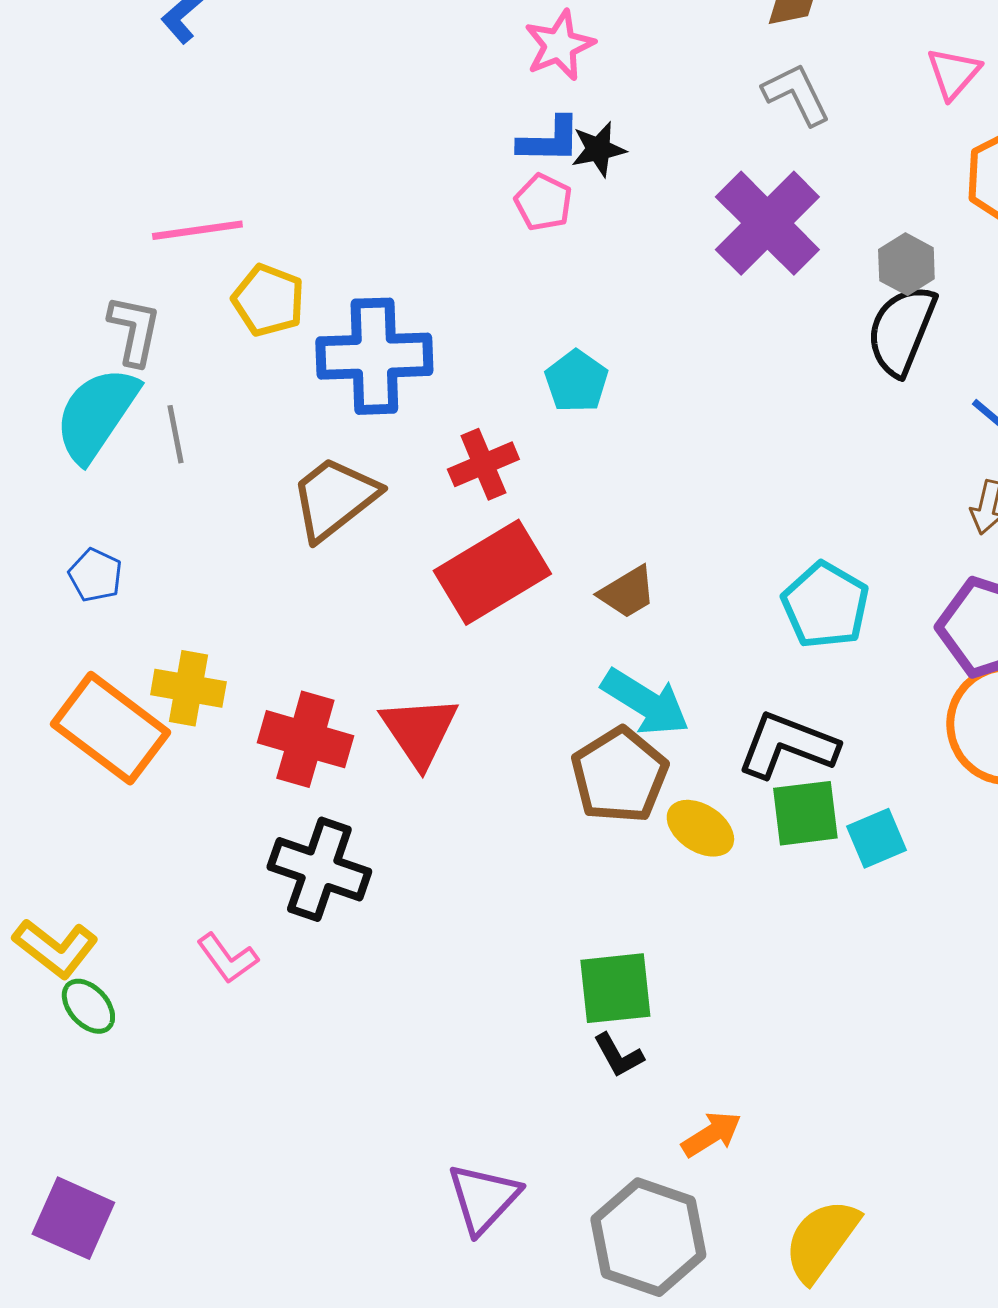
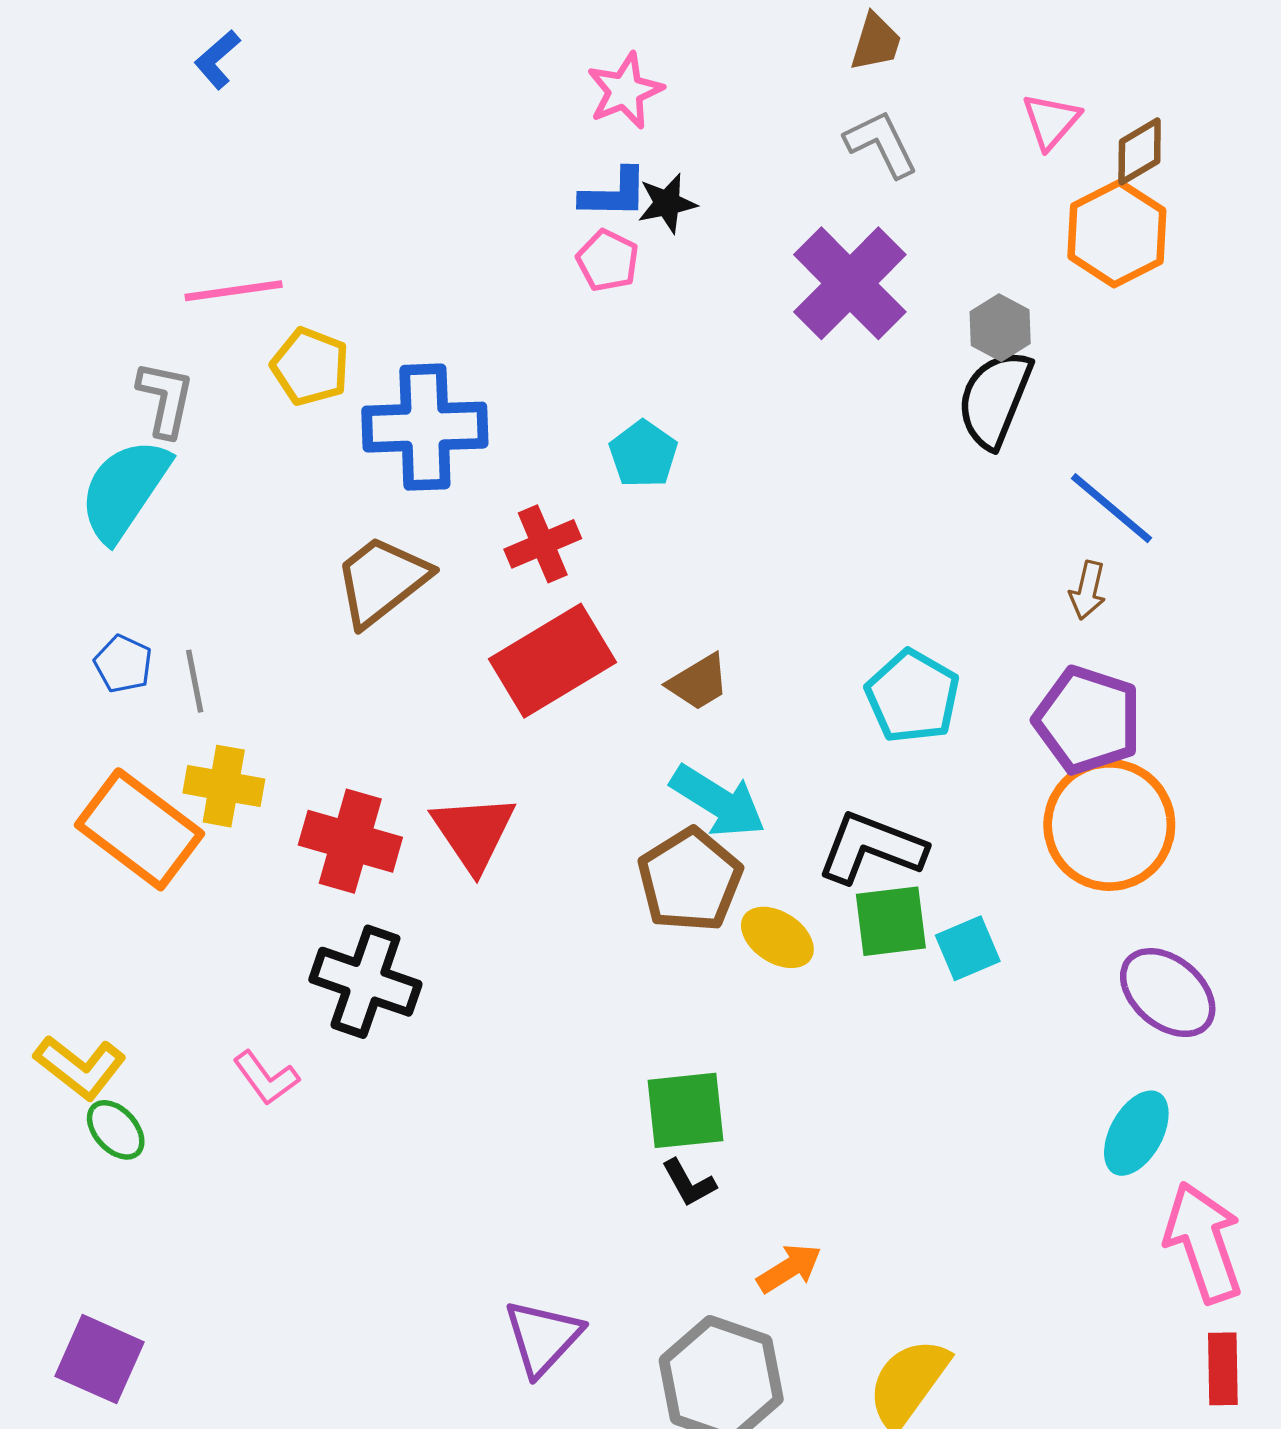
gray line: (175, 434) -> (195, 681), moved

